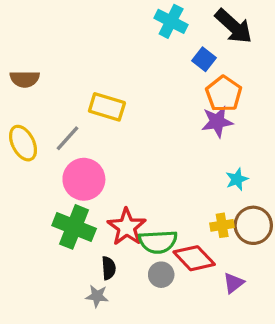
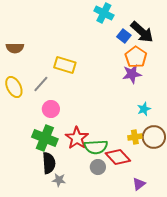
black arrow: (234, 26) -> (142, 32), moved
pink circle: (84, 179) -> (51, 109), size x0.7
black semicircle: (109, 268) -> (49, 163), moved, size x1.5
purple triangle: (234, 283) -> (139, 184), moved

